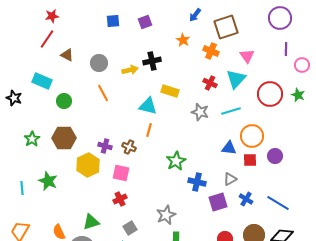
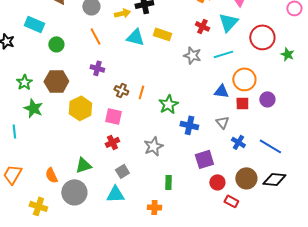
green star: (298, 95) -> (287, 54), moved
cyan triangle: (148, 106) -> (135, 37), moved
orange line: (149, 130) -> (141, 92), moved
purple cross: (105, 146) -> (97, 68), moved
gray triangle: (230, 179) -> (222, 122), turned -40
green star: (48, 181) -> (33, 108), moved
purple square: (218, 202) -> (204, 159), moved
gray star: (166, 215) -> (153, 146), moved

